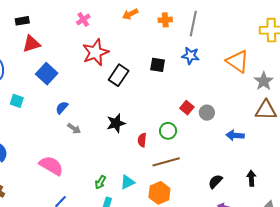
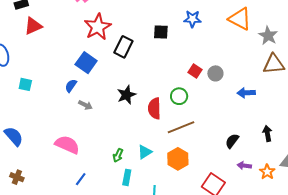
blue square: (47, 74) -> (86, 63), moved
red semicircle: (142, 140) -> (154, 108), size x1.5

